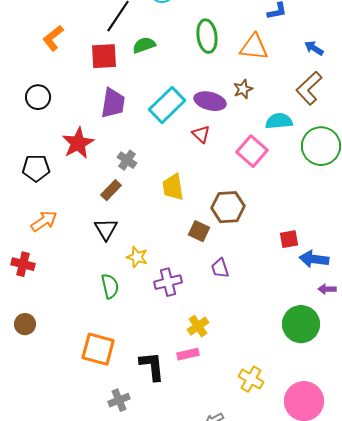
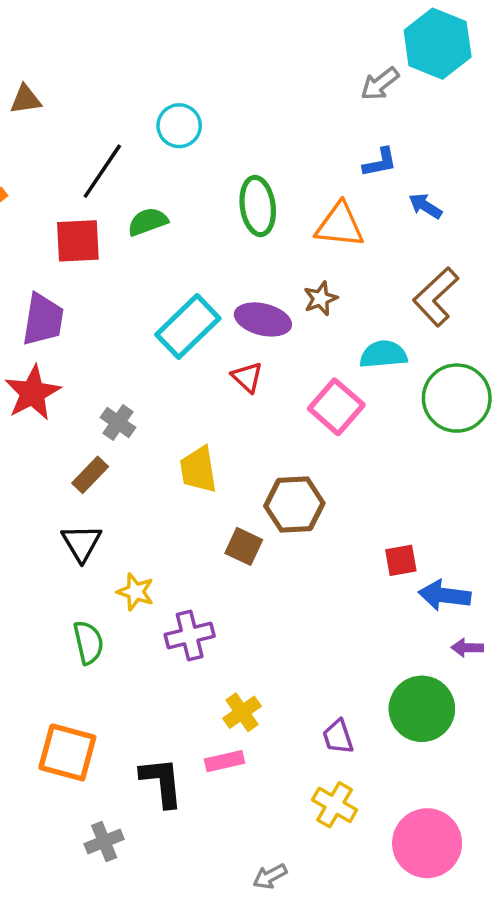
blue arrow: (314, 48) -> (425, 206), moved
purple trapezoid: (113, 103) -> (43, 319), moved
purple trapezoid: (220, 268) -> (338, 737), moved

